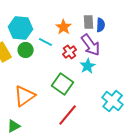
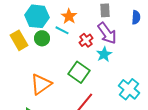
blue semicircle: (101, 25) -> (136, 17), moved
orange star: (64, 27) -> (69, 16), moved

